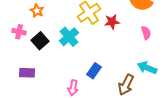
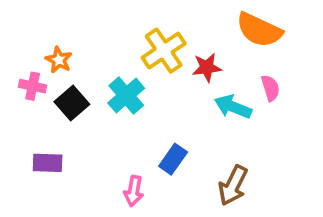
orange star: (37, 11) -> (59, 60), moved
cyan arrow: (147, 68) -> (233, 107), moved

